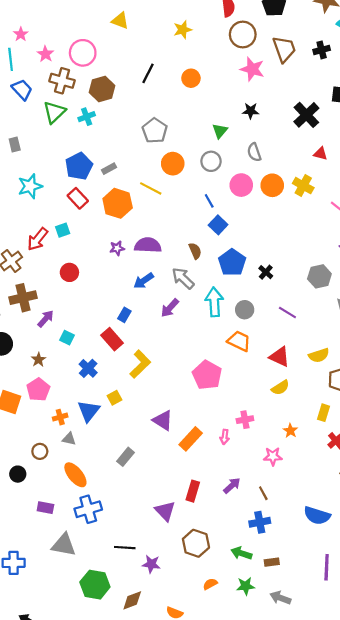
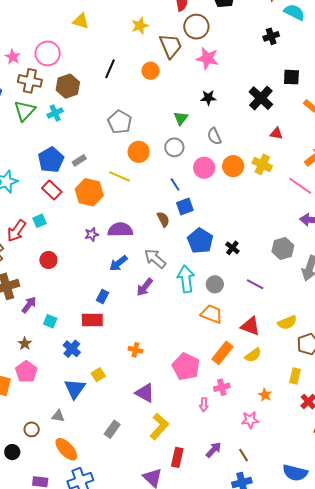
brown trapezoid: (284, 49) -> (171, 46), moved
blue square: (218, 225) -> (185, 206), turned 30
brown semicircle: (195, 251) -> (163, 219), moved
red rectangle: (112, 339) -> (92, 320), turned -45
yellow L-shape: (140, 364) -> (159, 426), moved
pink pentagon: (207, 375) -> (186, 367), moved
orange cross: (60, 417) -> (135, 350), moved, turned 32
orange rectangle: (191, 439) -> (222, 353), moved

